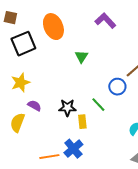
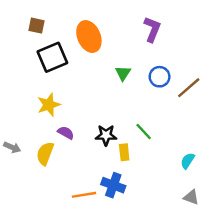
purple L-shape: (105, 21) -> (152, 29), turned 65
blue circle: (117, 87) -> (160, 77), moved
blue cross: (73, 149) -> (113, 185), turned -30

